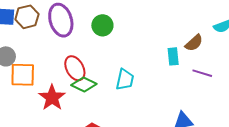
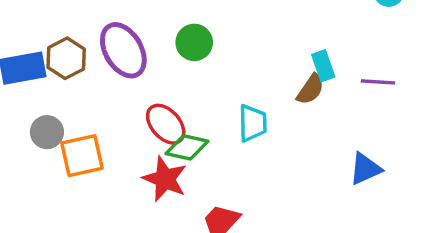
brown semicircle: (194, 43) -> (310, 89), moved
red star: (52, 98) -> (165, 179), moved

